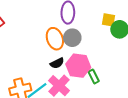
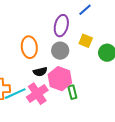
yellow square: (109, 20) -> (86, 41), moved
orange ellipse: (55, 39) -> (29, 47), moved

